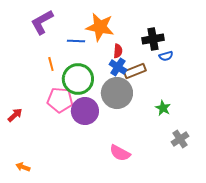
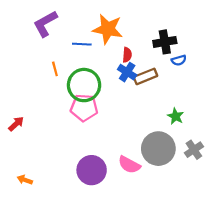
gray circle: (117, 93) -> (158, 149), moved
pink pentagon: (60, 100) -> (84, 108), moved
purple circle: (85, 111) -> (92, 170), moved

